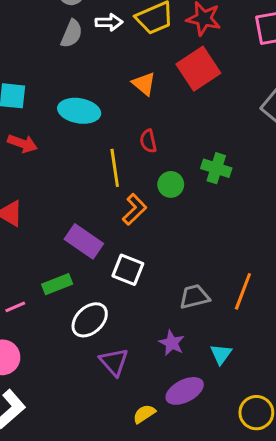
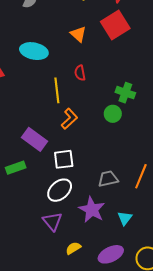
green circle: (171, 184) -> (113, 114), moved
white square: (128, 270) -> (64, 159), turned -30
white ellipse: (90, 320) -> (60, 190), moved
purple star: (172, 343) -> (92, 210), size x1.5
purple ellipse: (185, 391) -> (111, 254), moved
yellow semicircle: (144, 414) -> (73, 248), moved

